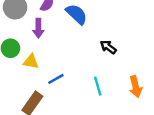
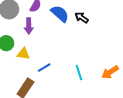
black arrow: (108, 47) -> (82, 18), moved
orange arrow: (136, 87) -> (110, 72), turned 72

